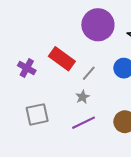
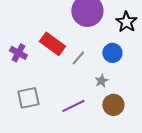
gray star: (83, 97) -> (101, 81), moved

